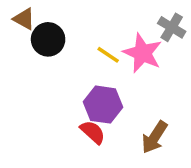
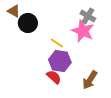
gray cross: (172, 27) -> (88, 16), moved
yellow line: (108, 55) -> (57, 43), moved

